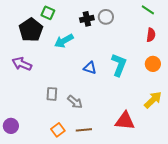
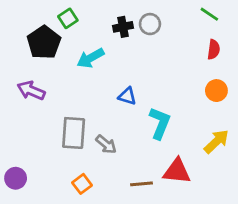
green square: (48, 13) -> (68, 18), turned 32
cyan L-shape: (119, 65) -> (160, 123), moved
gray rectangle: (52, 94) -> (74, 133), size x1.6
brown line: (84, 130) -> (141, 184), moved

